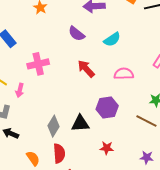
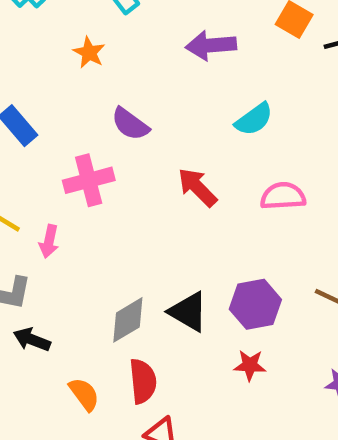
purple semicircle: (77, 34) -> (130, 124), moved
purple hexagon: (107, 108) -> (255, 304), moved
black triangle: (80, 123) -> (188, 312), turned 36
gray diamond: (53, 126) -> (128, 320), turned 30

